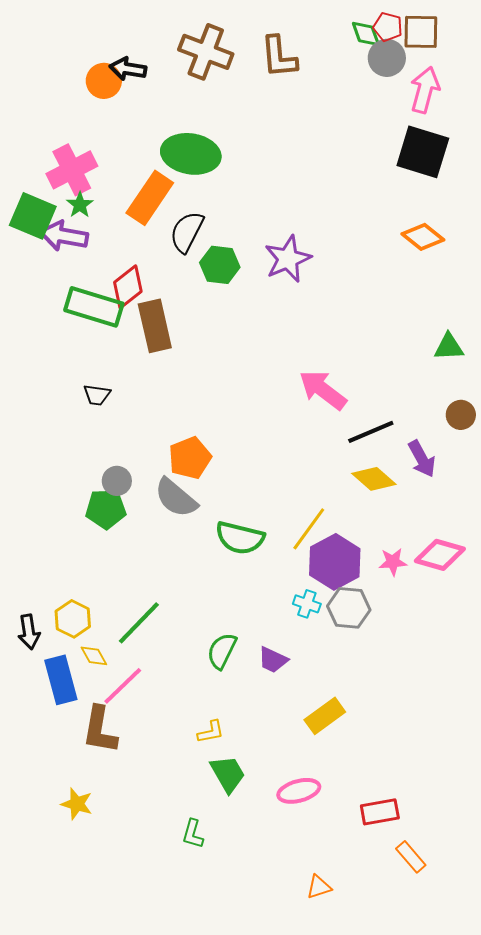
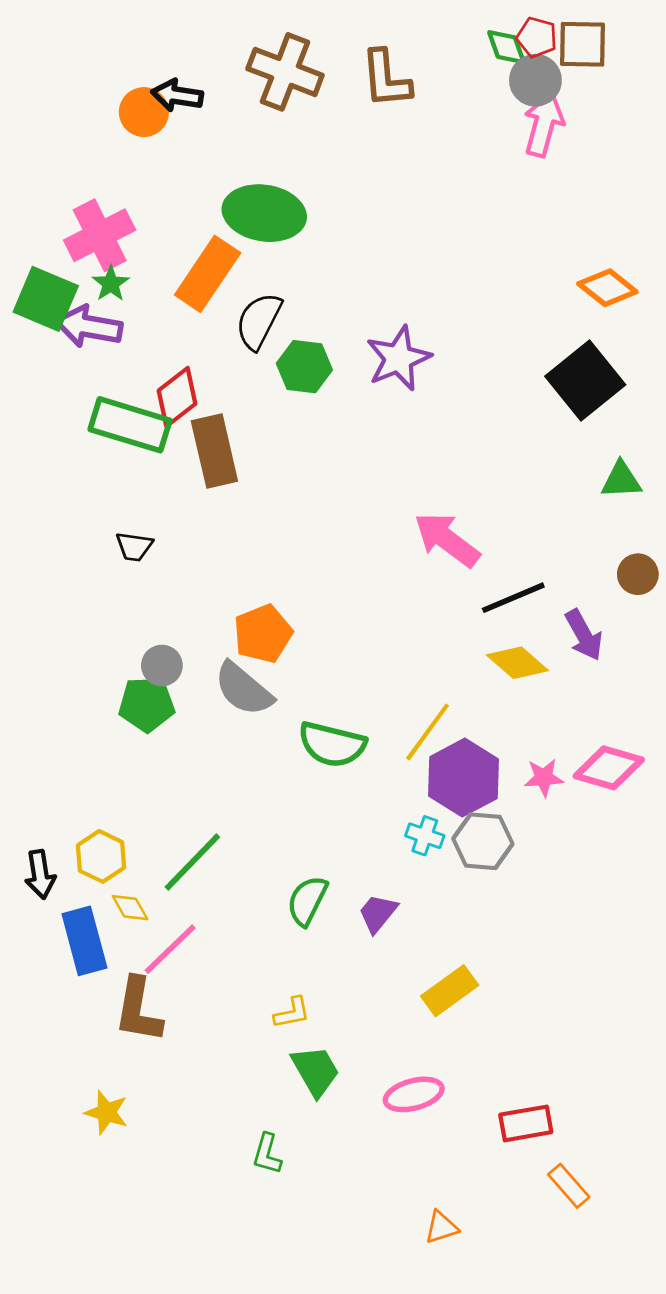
pink arrow: (425, 90) -> (544, 125), moved
black square: (423, 152) -> (585, 380), moved, turned 34
orange diamond: (423, 237) -> (607, 288), moved
purple trapezoid: (273, 660) -> (378, 913), turned 104

